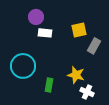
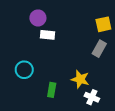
yellow square: (79, 30) -> (103, 24), moved
cyan circle: (23, 66) -> (24, 70), size x0.7

